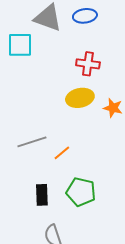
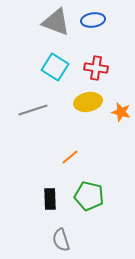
cyan square: (20, 45) -> (55, 67), moved, turned 32
gray line: (32, 142) -> (33, 110), moved

